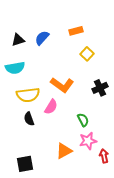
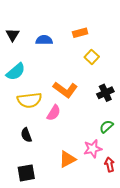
blue semicircle: (42, 38) -> (44, 40), turned 49
black triangle: (18, 40) -> (13, 35), moved, turned -40
cyan semicircle: (15, 68) -> (16, 72), turned -30
black semicircle: (29, 119) -> (26, 135), moved
green semicircle: (83, 120) -> (106, 127), moved, turned -104

